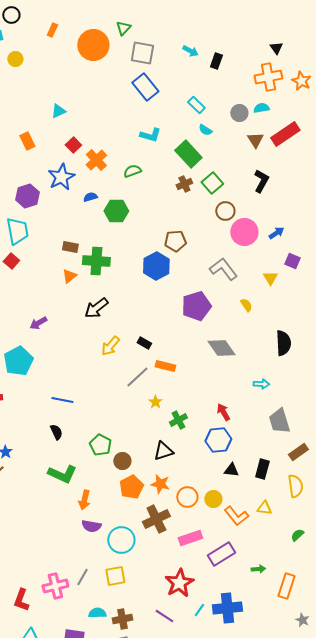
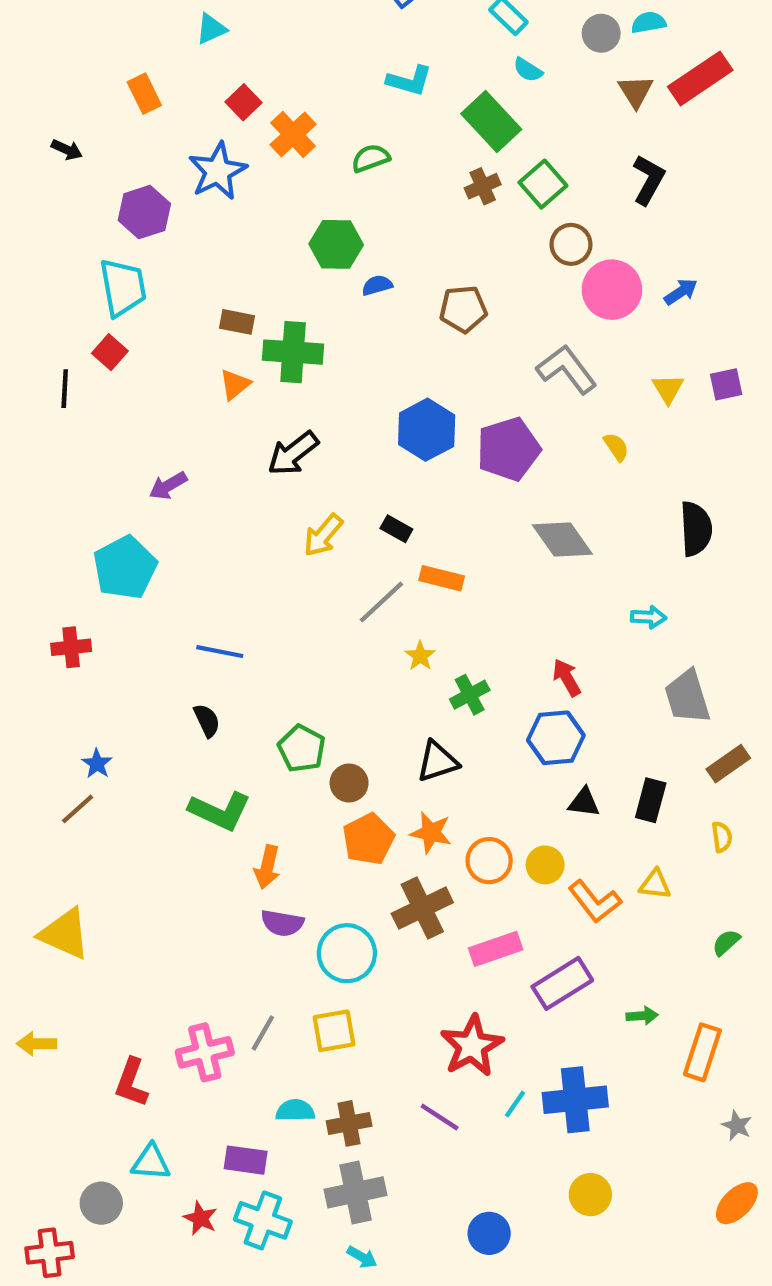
blue semicircle: (90, 197) -> (377, 285), moved
purple square: (292, 261) -> (726, 384), moved, turned -35
blue hexagon: (156, 266) -> (427, 430), moved
yellow semicircle: (295, 486) -> (722, 837), size x0.6

